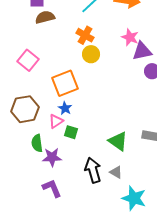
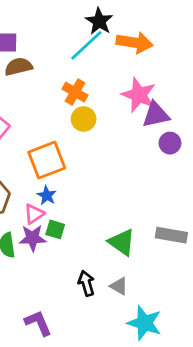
pink star: (130, 37) -> (139, 95), size x1.4
purple star: (52, 157) -> (33, 238), moved
black arrow: (93, 170) -> (86, 283), size x0.7
purple L-shape: (52, 188) -> (38, 323), moved

